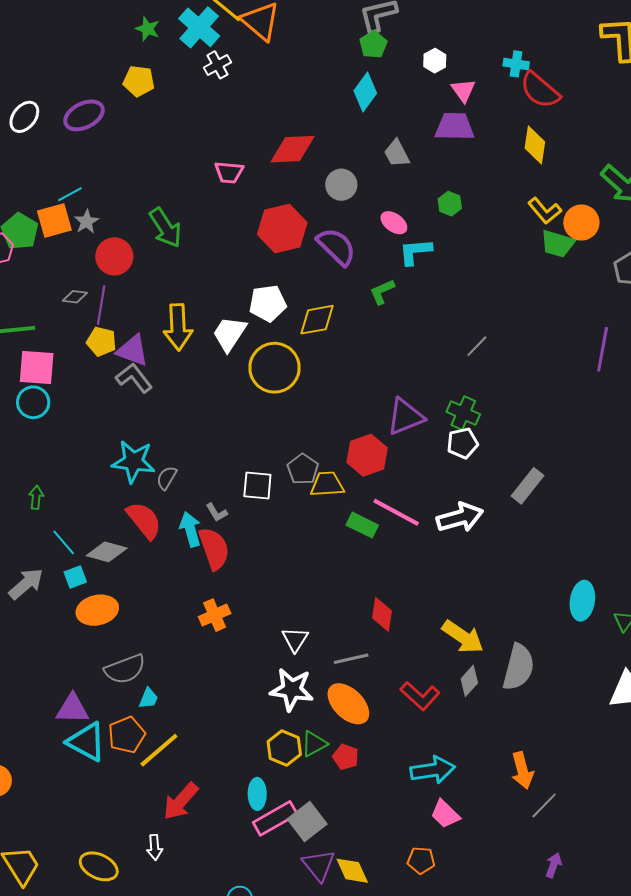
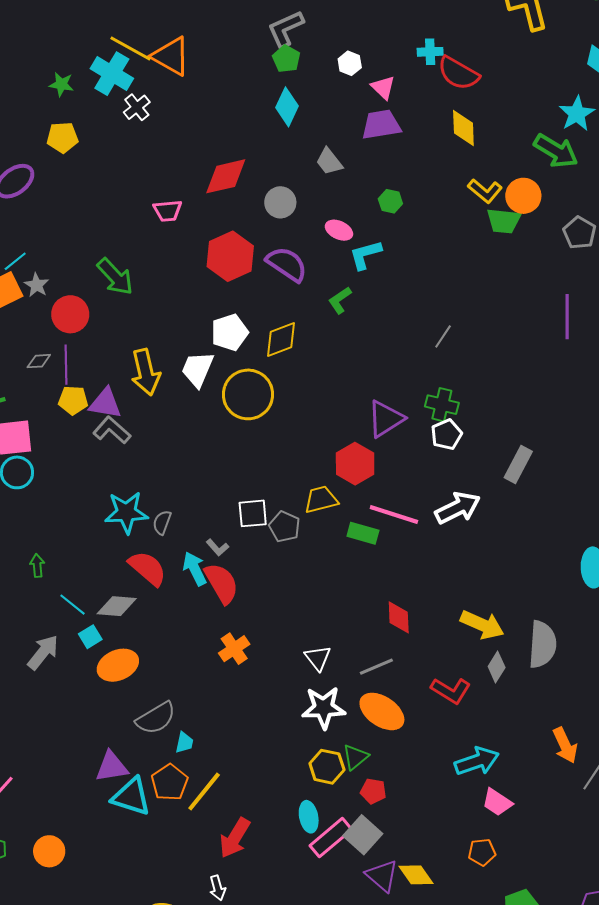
gray pentagon: (303, 469) -> (284, 527), moved
red pentagon: (346, 757) -> (373, 791), moved

